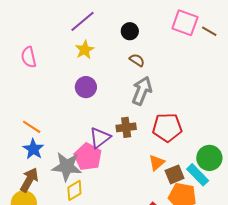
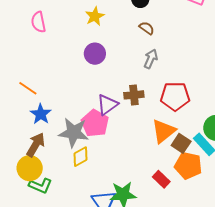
gray arrow: (142, 91) -> (151, 59), size x0.7
orange line: (32, 127) -> (28, 88), moved
orange triangle: (157, 163) -> (163, 131), size x1.5
brown square: (175, 174) -> (181, 143), turned -36

